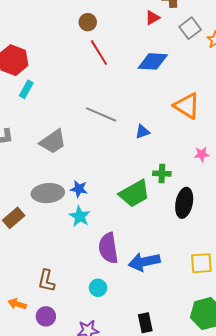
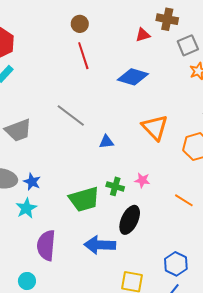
gray square: (190, 28) -> (188, 45), moved
pink star: (202, 154) -> (142, 180), moved
blue arrow: (144, 262) -> (100, 245), moved

